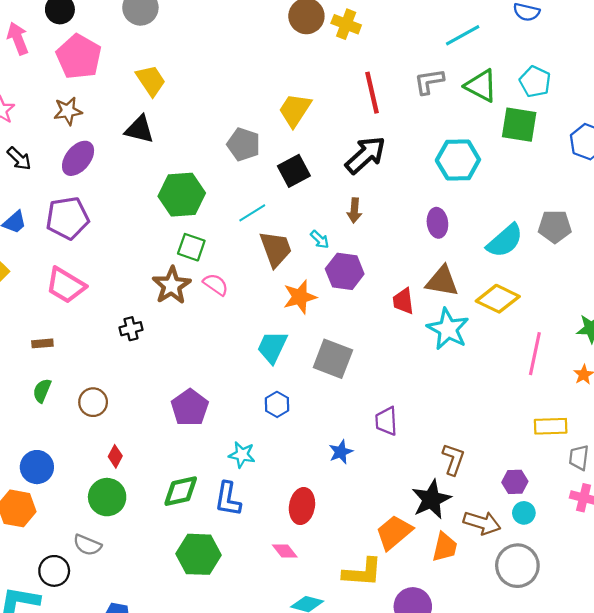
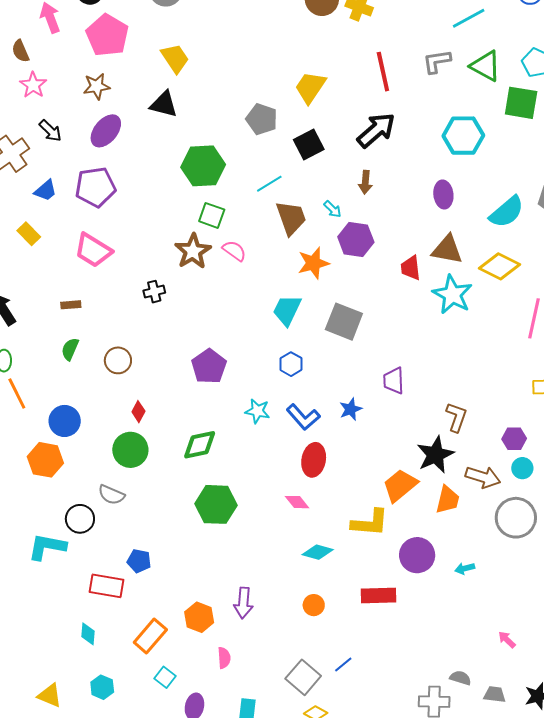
blue L-shape: (228, 499) -> (303, 417), moved, turned -52

